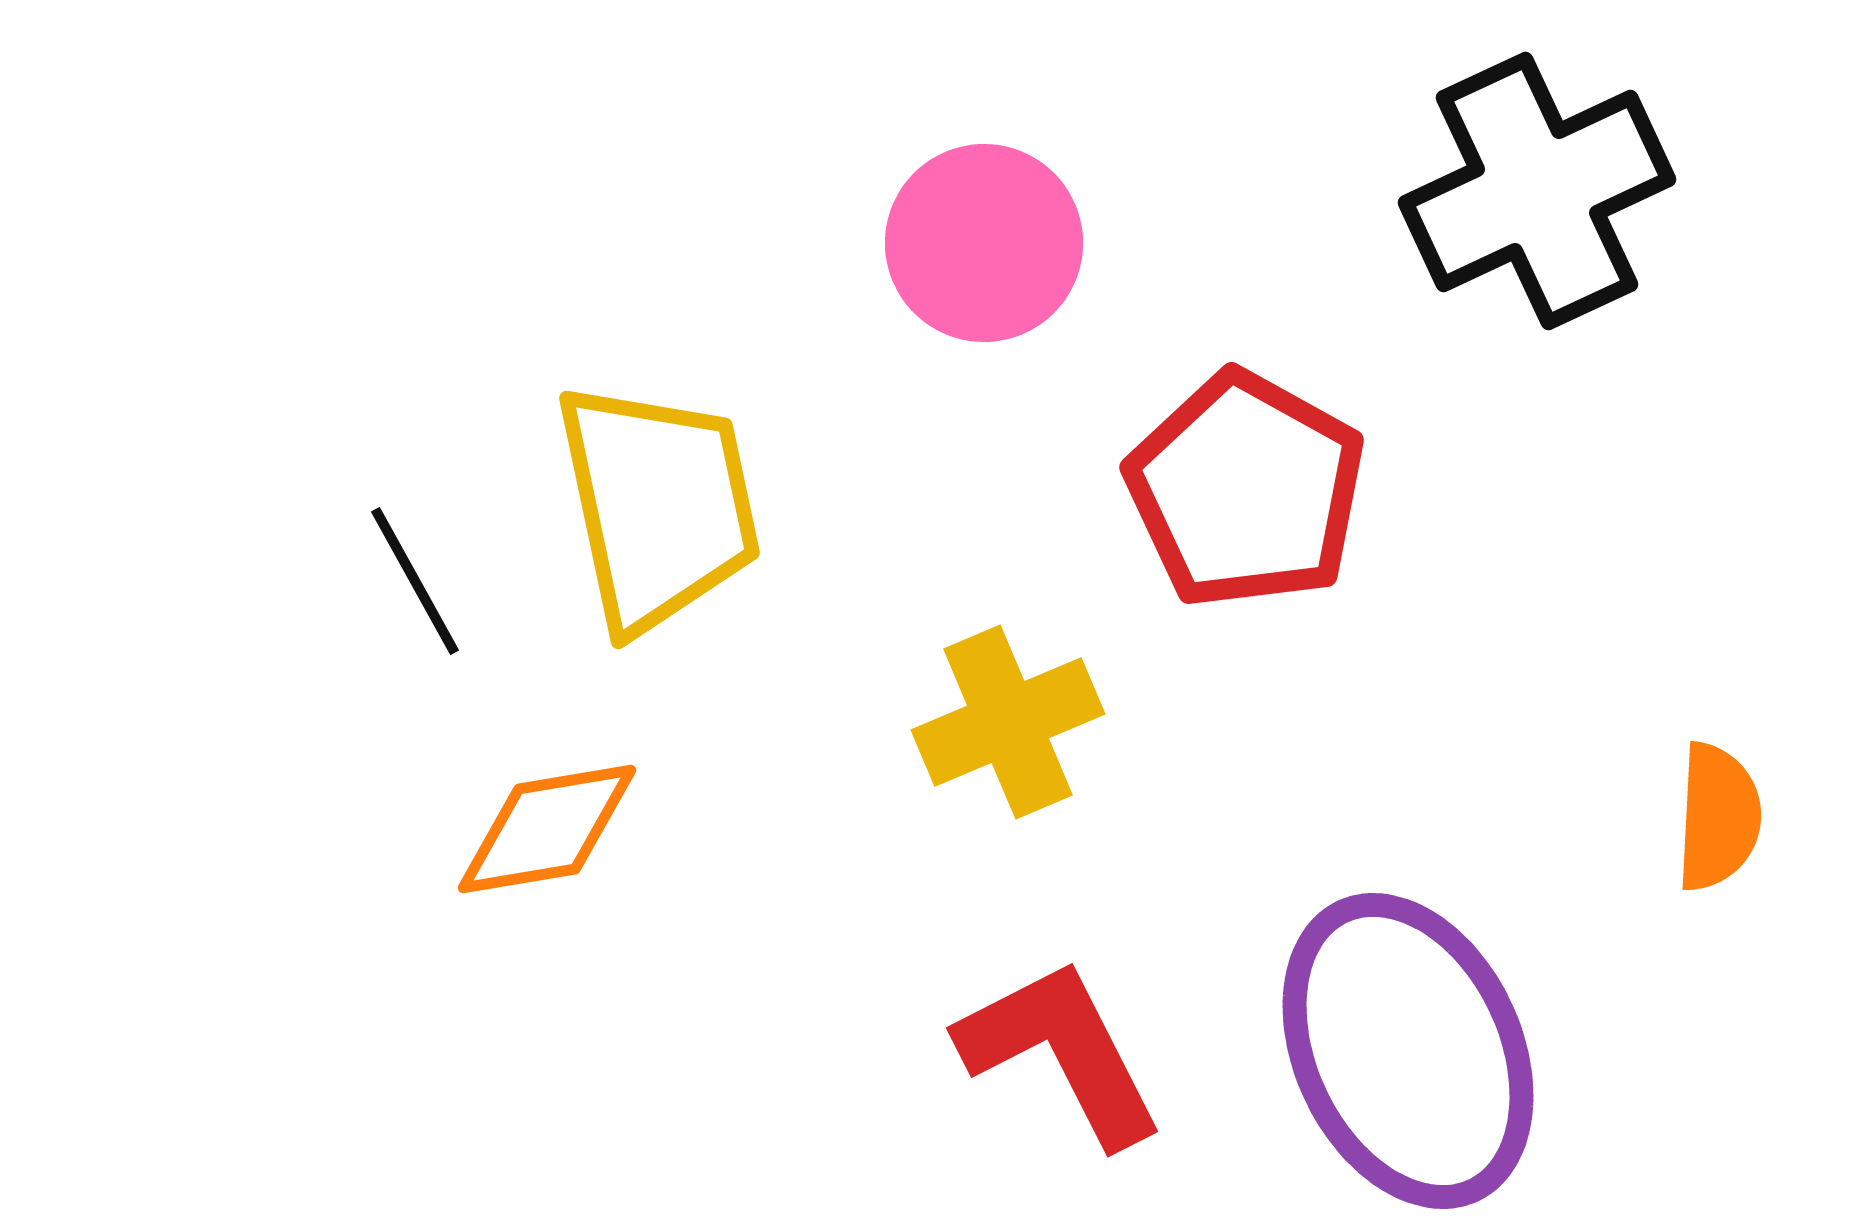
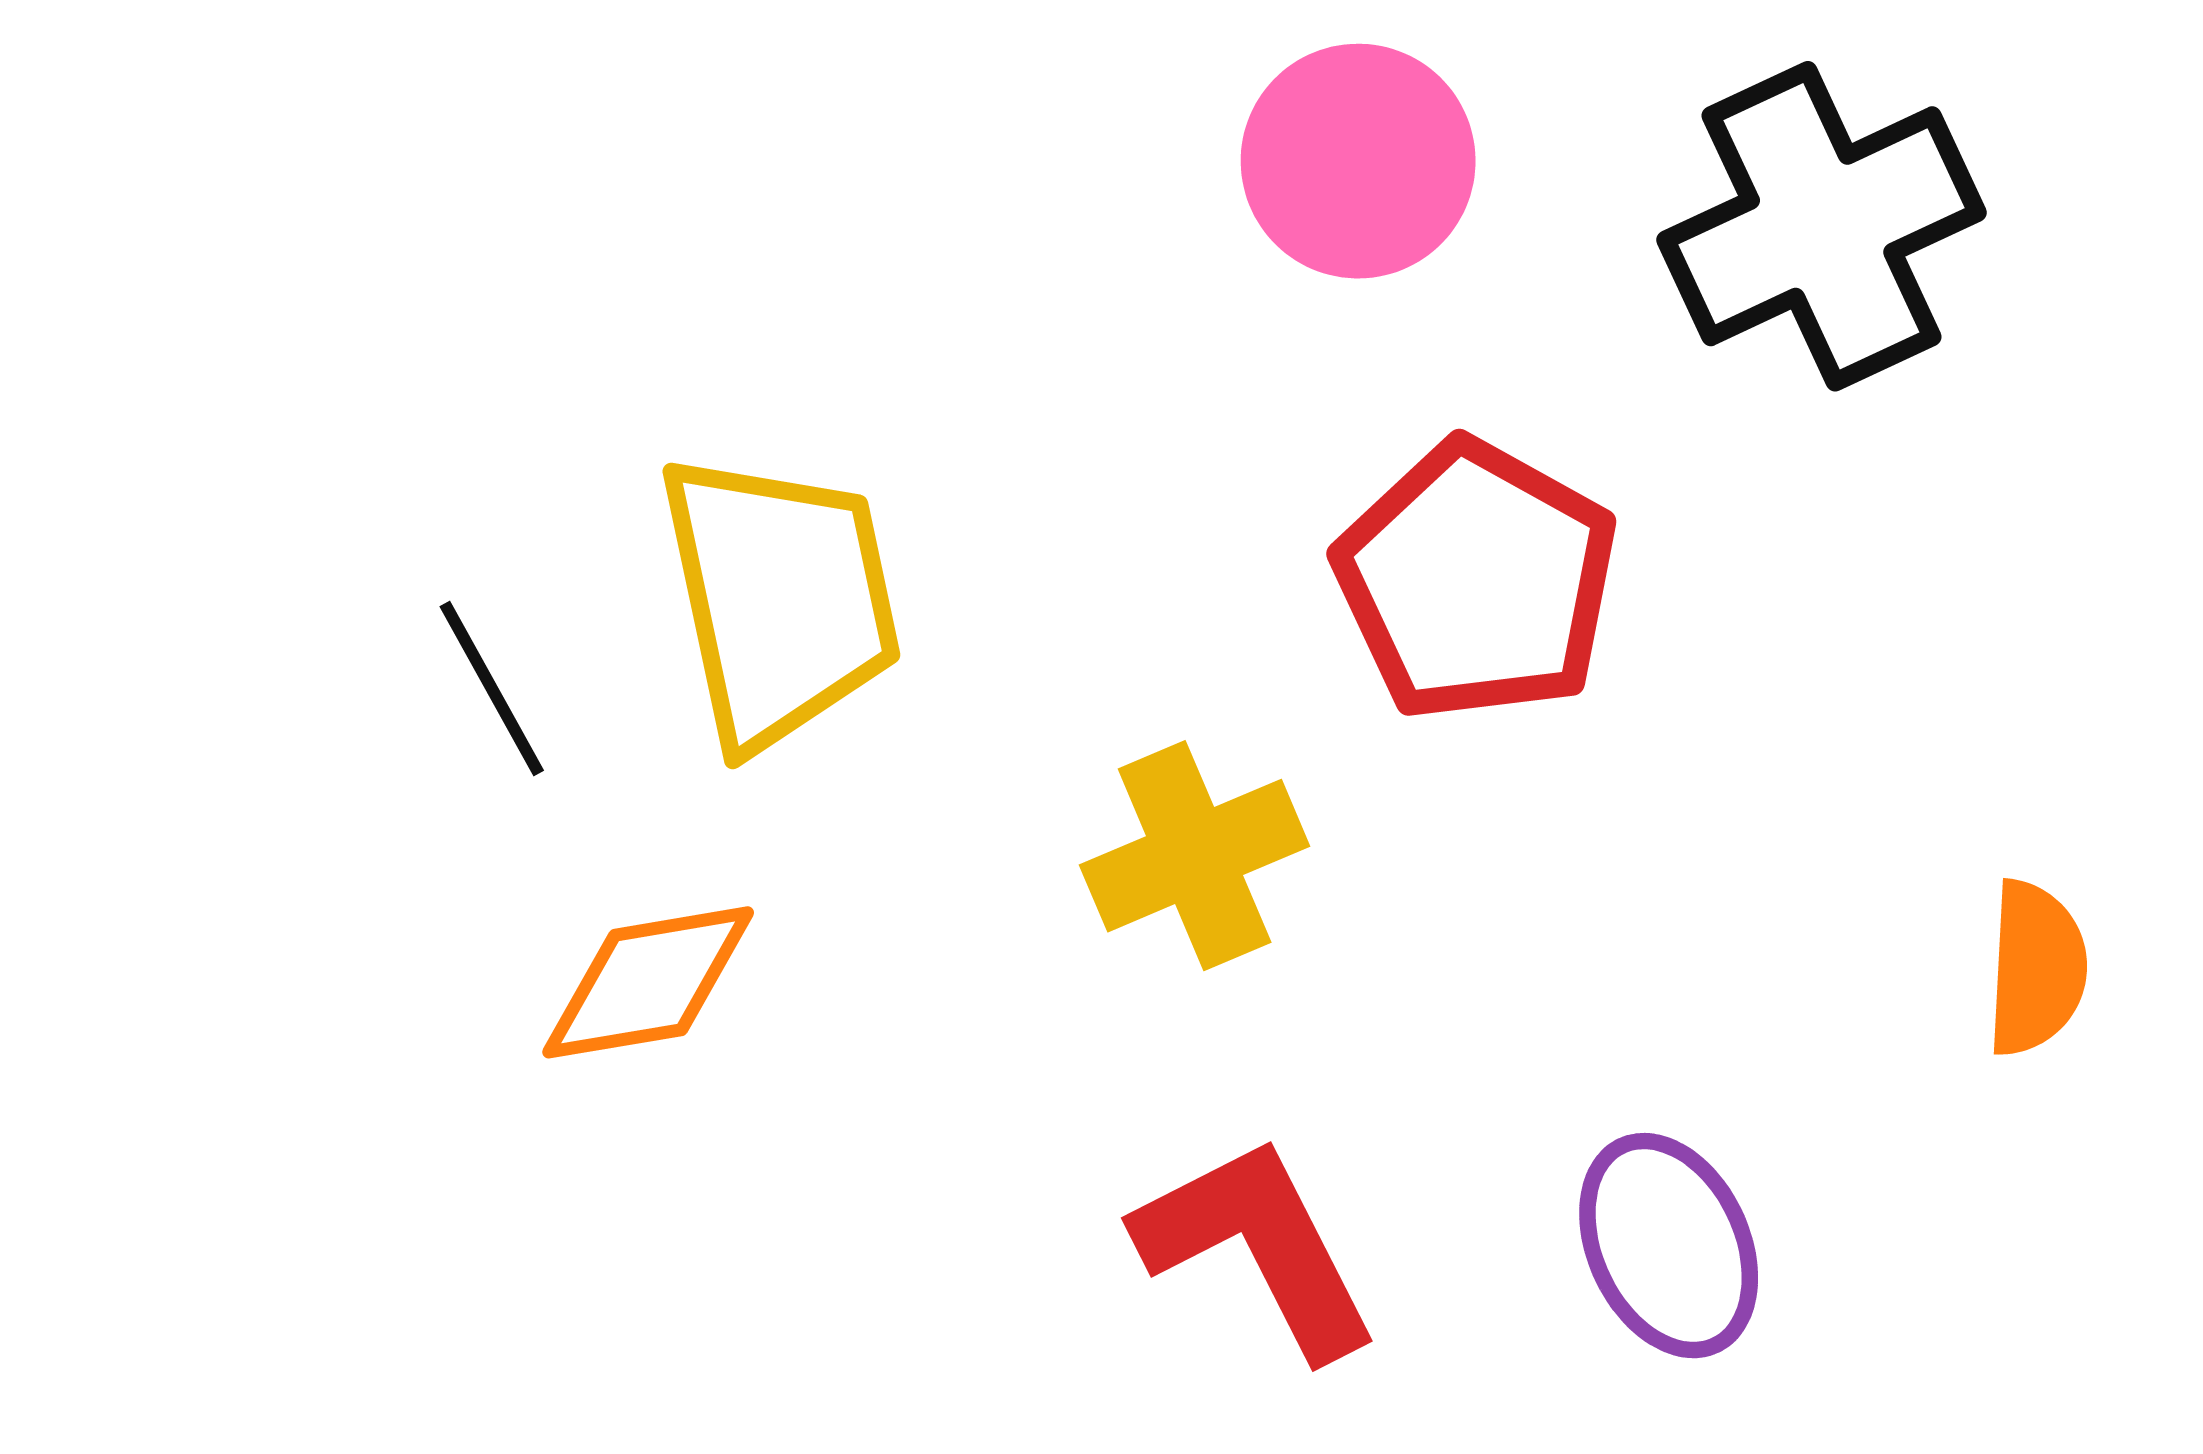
pink circle: (984, 243) -> (1358, 161), moved
purple ellipse: (1408, 1051) -> (1669, 1246), size x0.6

